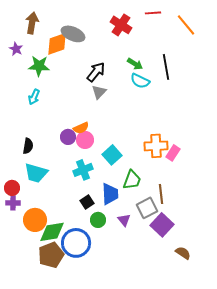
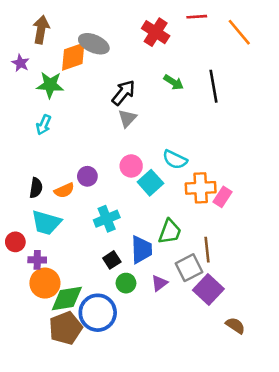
cyan semicircle: (140, 81) -> (175, 160), moved
orange semicircle: (81, 128) -> (64, 190), moved
pink circle: (85, 140) -> (131, 166), moved
cyan square: (112, 155) -> (150, 183), moved
purple cross: (13, 203) -> (37, 260), moved
purple triangle: (124, 220) -> (159, 283), turned 32

